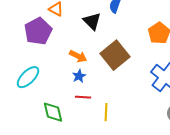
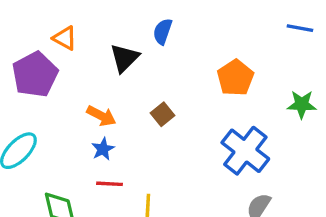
black triangle: (92, 21) -> (124, 58), turned 30
brown square: (115, 55) -> (163, 114), size x0.5

